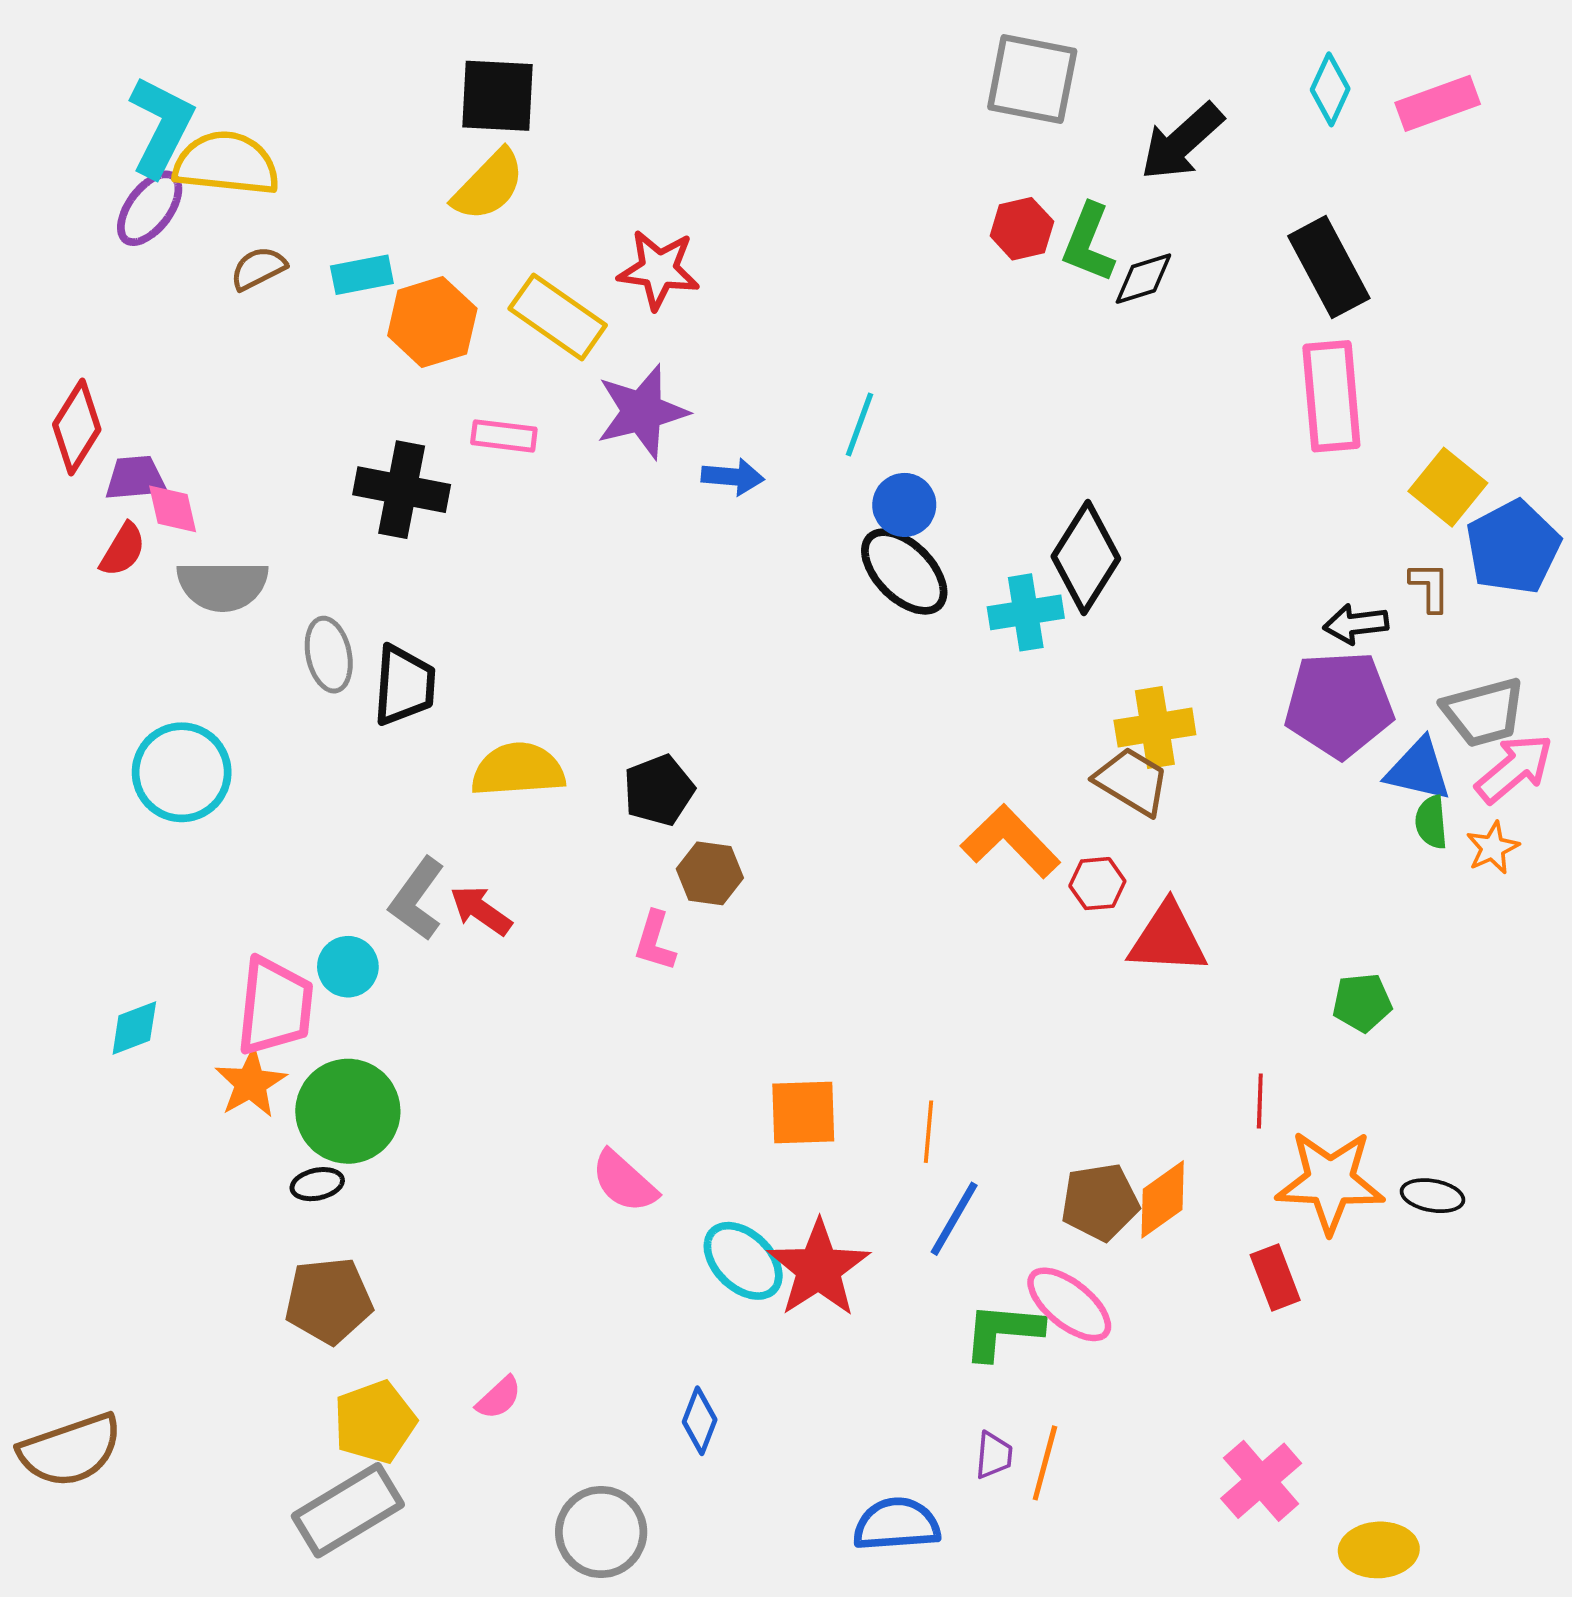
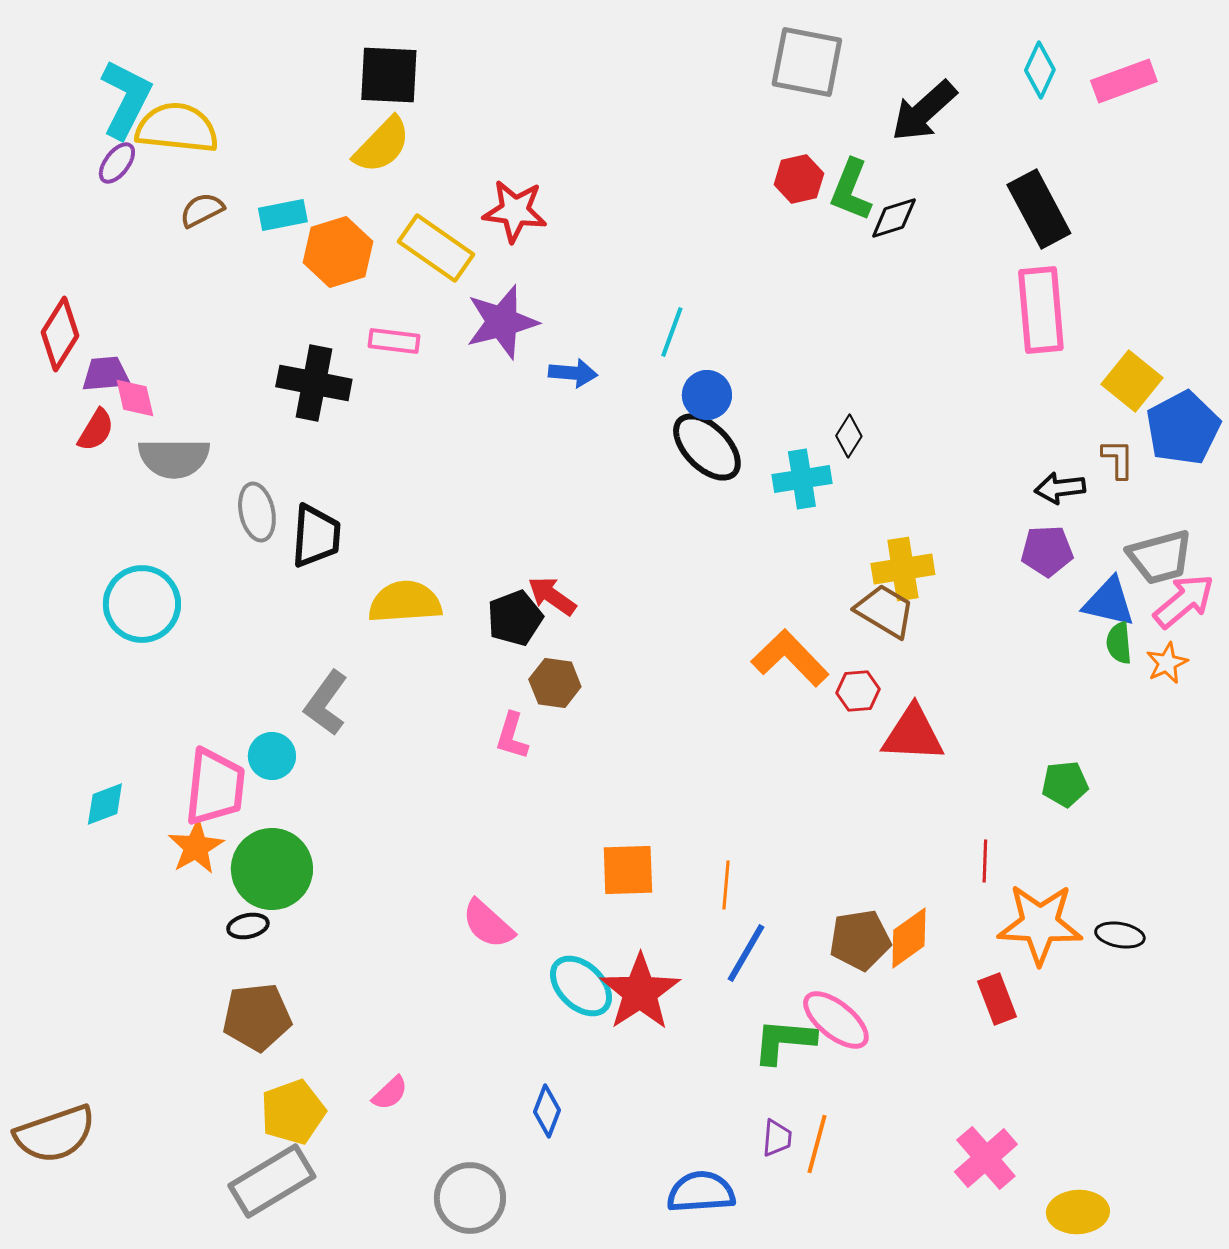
purple ellipse: (150, 208) -> (117, 163), size x0.7
black diamond: (1086, 557) -> (849, 436), size x0.5
purple pentagon: (1339, 704) -> (1047, 551), size x0.6
red arrow: (481, 910) -> (552, 596), moved

